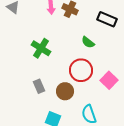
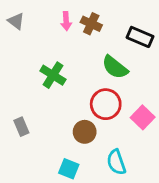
green semicircle: (88, 42) -> (115, 67), size x1.5
gray rectangle: (39, 86) -> (21, 127), moved

